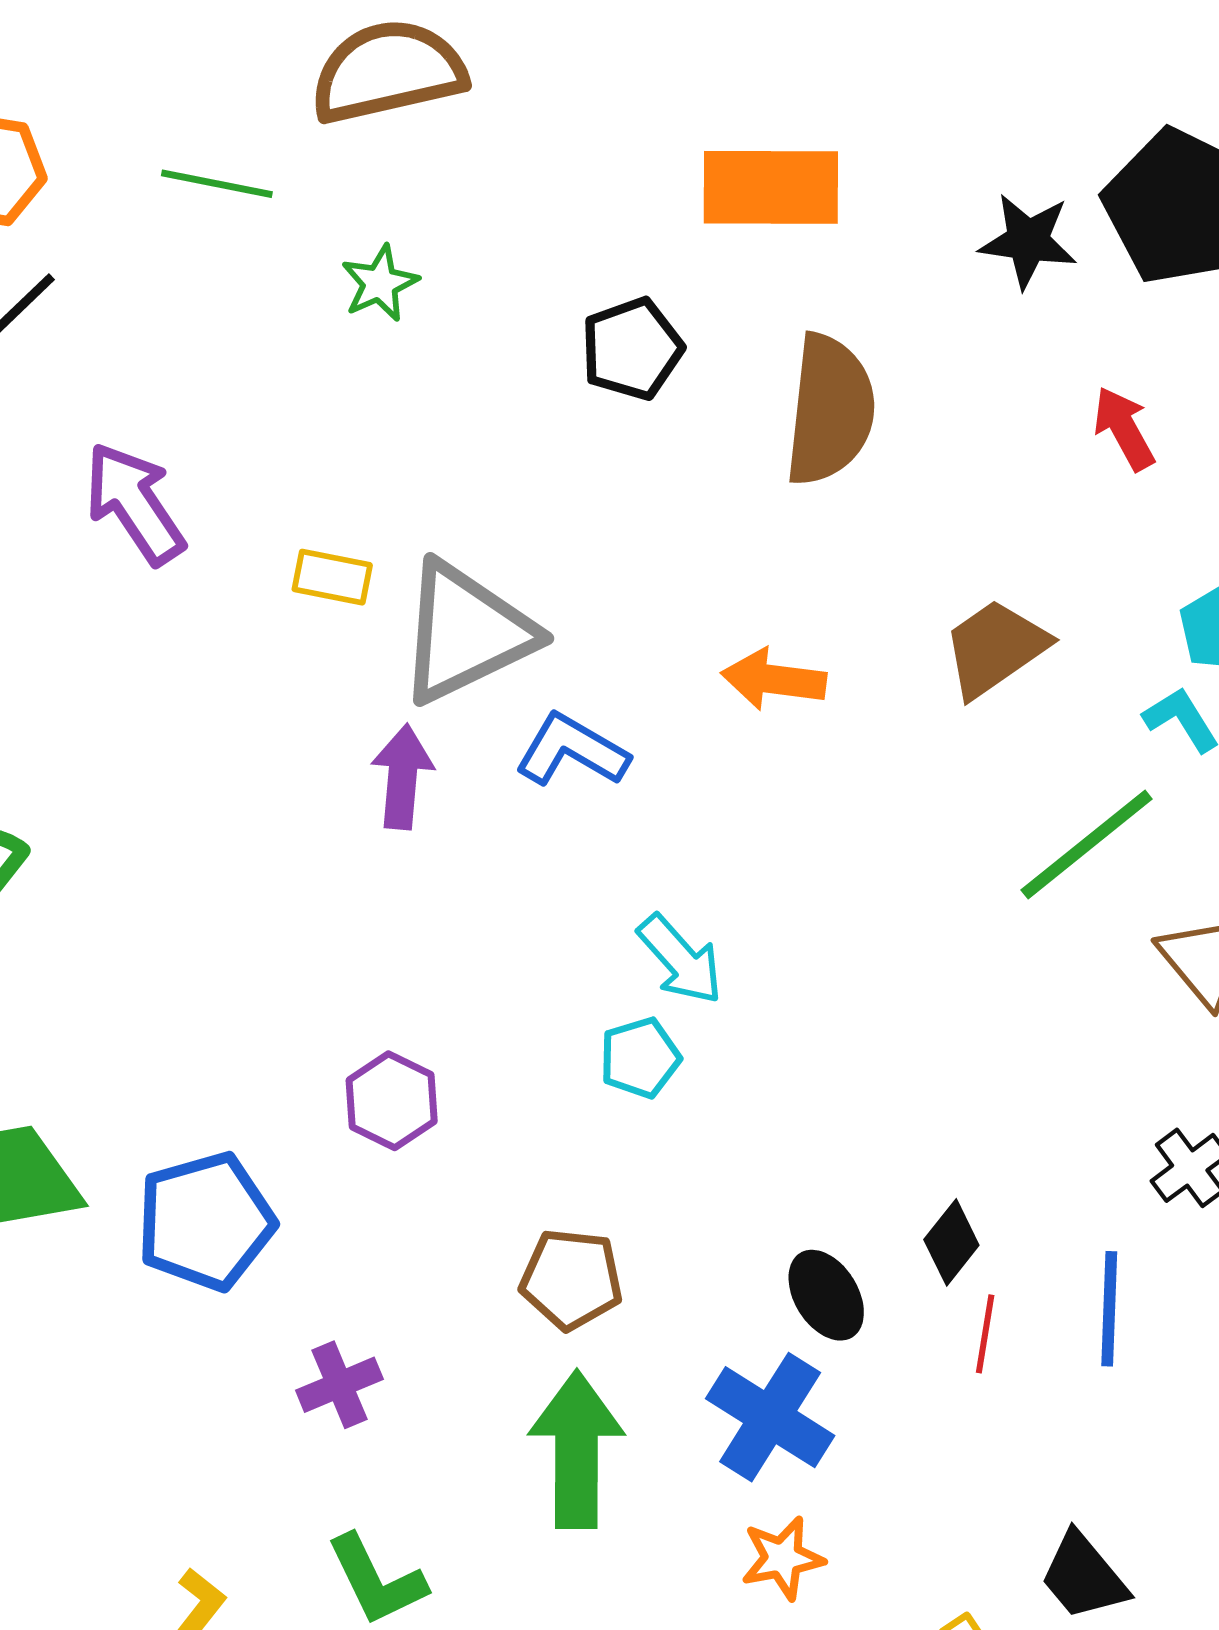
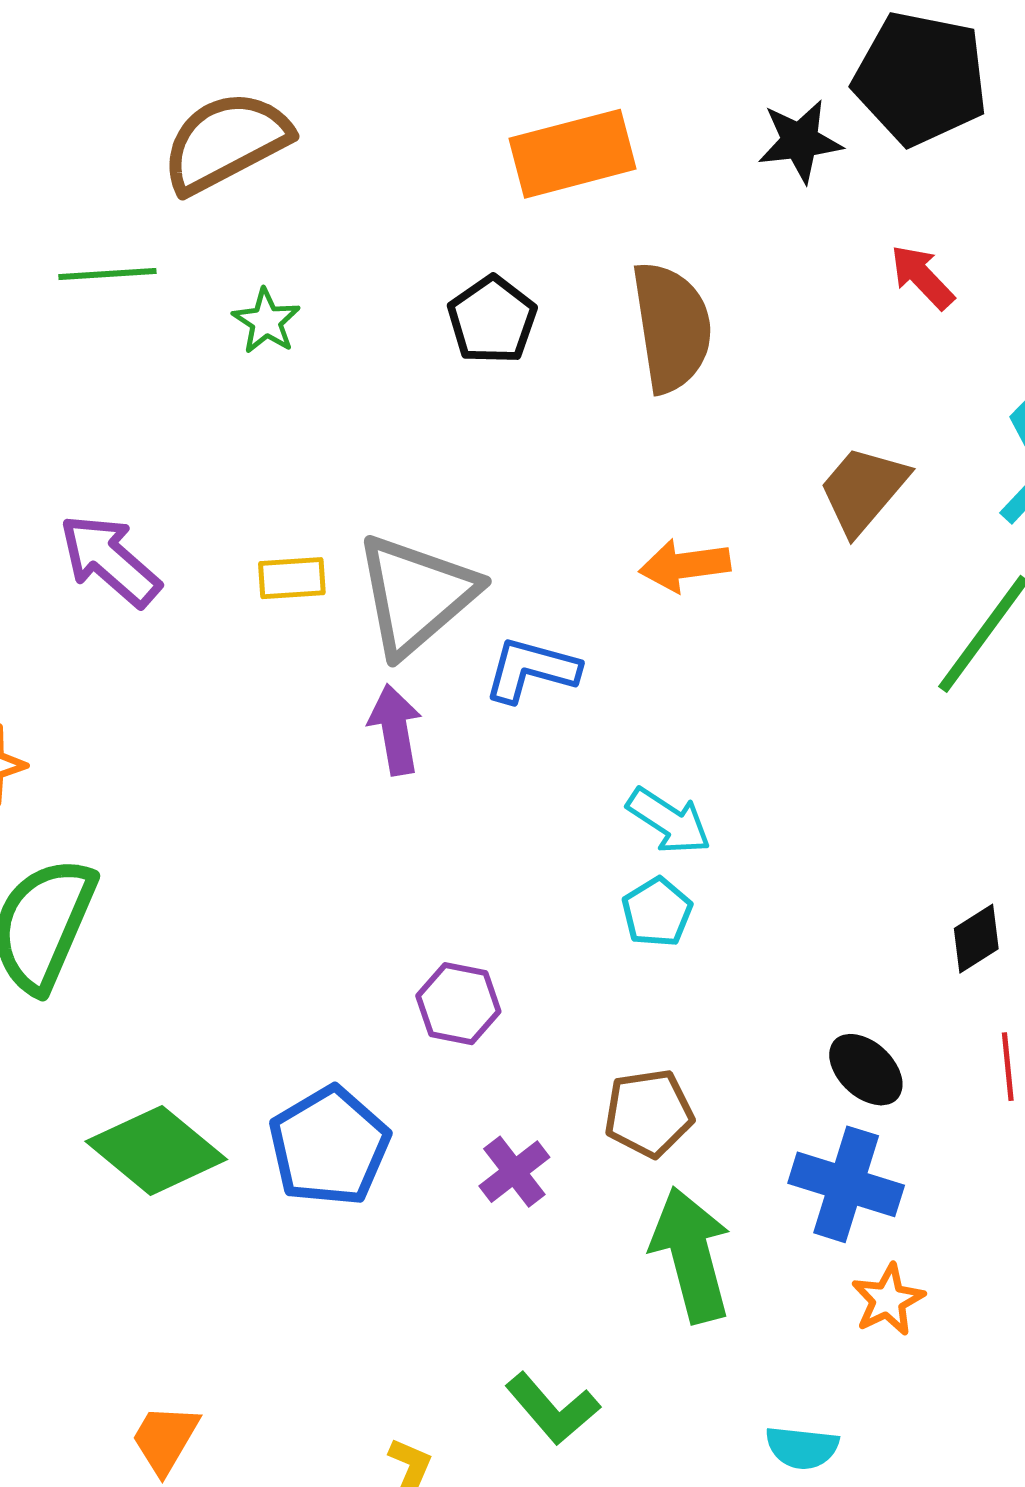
black diamond: (951, 1242) -> (976, 939), moved, turned 34
purple cross: (339, 1385) -> (514, 1172), moved

